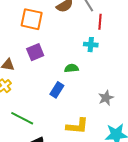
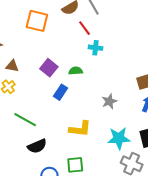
red line: (100, 22) -> (85, 28), moved, turned -42
purple square: (35, 52) -> (49, 68), moved, turned -30

